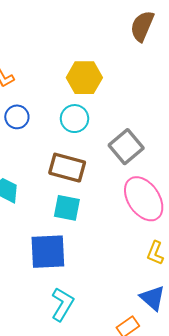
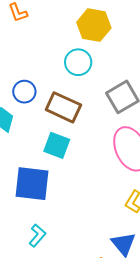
blue circle: (17, 117) -> (24, 92), moved
cyan L-shape: (62, 304) -> (37, 236), size x0.7

